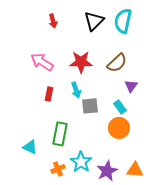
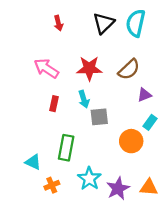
purple triangle: (131, 86) -> (144, 95), turned 32
cyan rectangle: (120, 107) -> (150, 122), moved, turned 72
orange cross: (58, 169) -> (52, 185), moved

